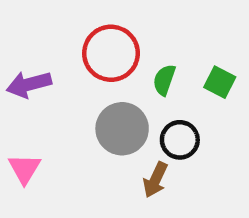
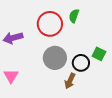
green semicircle: (164, 80) -> (74, 16), moved
green square: (220, 82) -> (99, 54), moved

